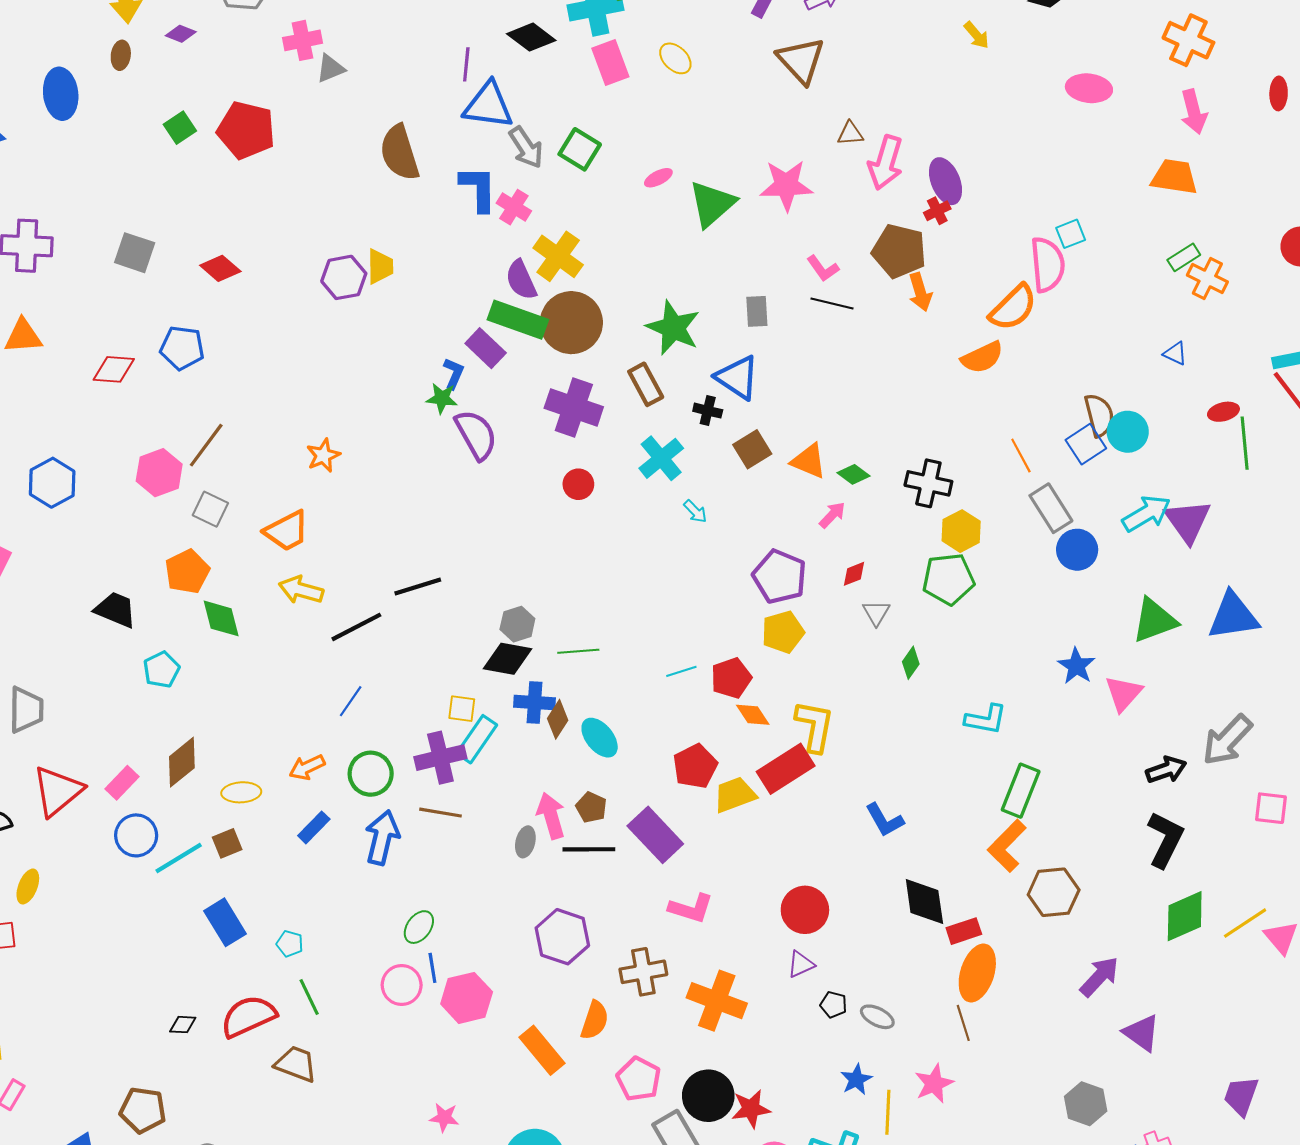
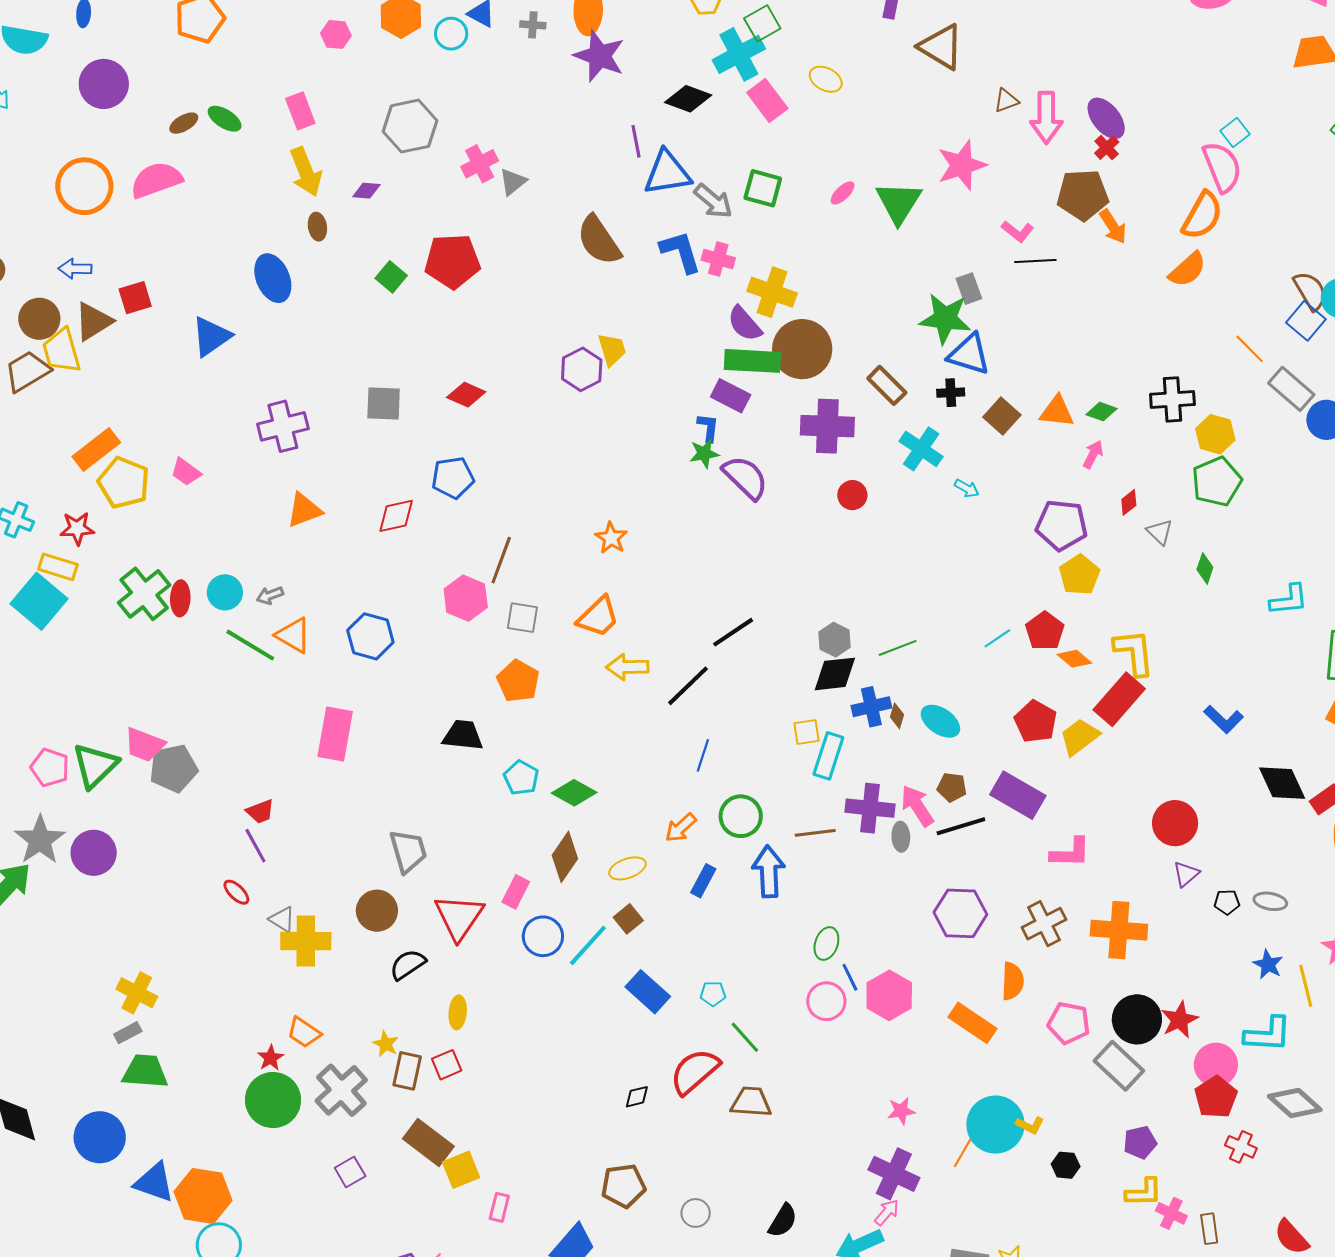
green star: (673, 328) -> (945, 319), moved
green diamond: (221, 618) -> (574, 793), moved, turned -30
brown diamond: (558, 719) -> (897, 716), size x0.7
purple cross: (440, 758) -> (870, 808), moved, turned 36

